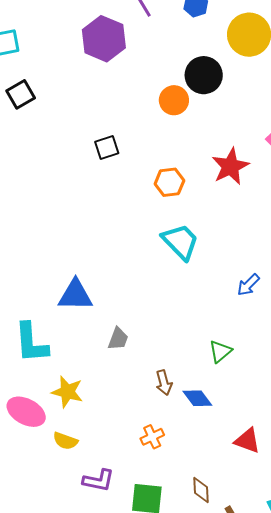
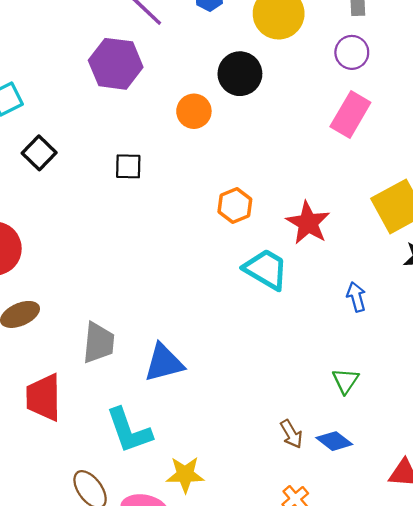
orange circle: (174, 100) -> (194, 111), moved
black square: (107, 148) -> (128, 166), moved, turned 35
red star: (230, 166) -> (308, 223), moved
blue arrow: (248, 285) -> (356, 297), turned 135
gray trapezoid: (118, 339) -> (99, 343), moved, size x1.5

